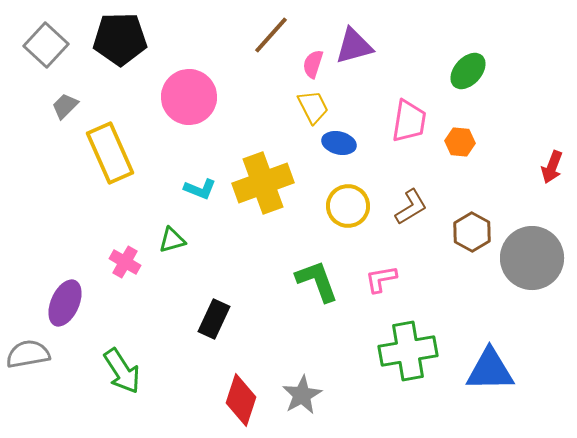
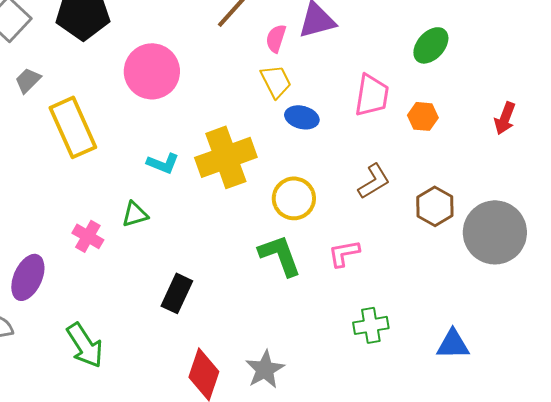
red arrow: (552, 167) -> (505, 118), moved
yellow circle: (348, 206) -> (294, 198), moved
green cross: (408, 351) -> (371, 325), size x0.6
blue triangle: (490, 370) -> (453, 344), size x0.7

